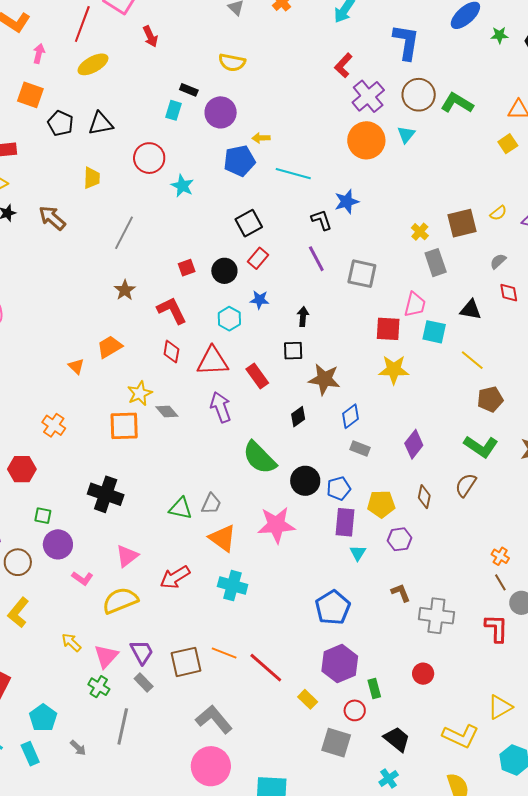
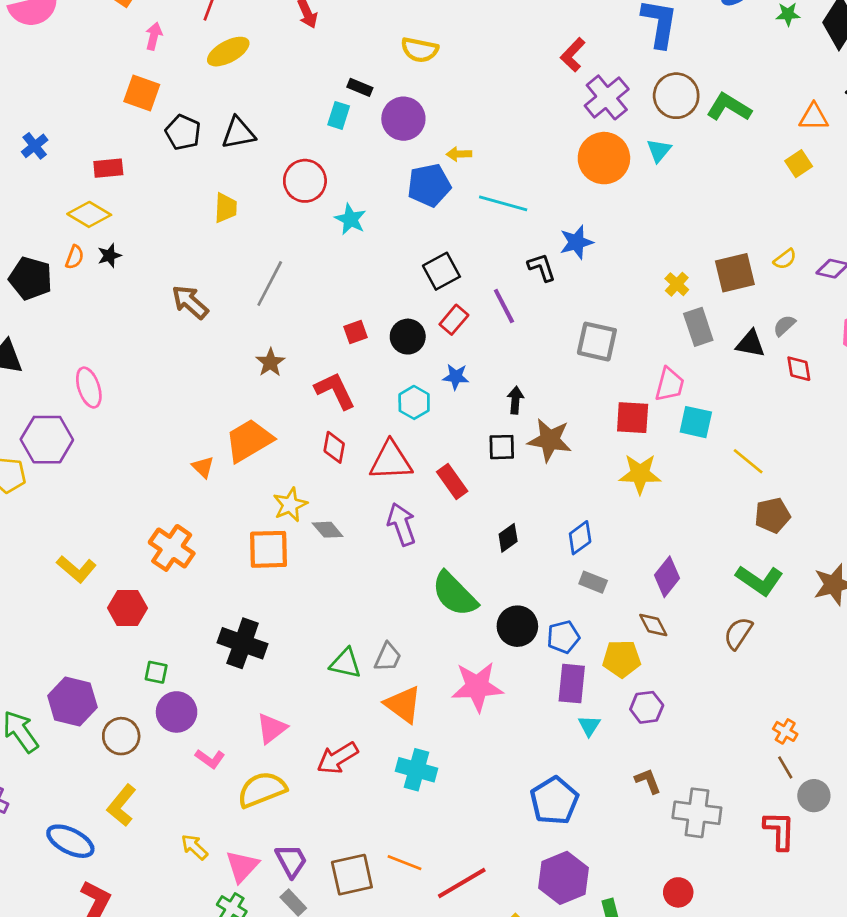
brown arrow: (52, 218) -> (190, 302), moved
purple line: (316, 259) -> (504, 306), moved
black triangle: (471, 310) -> (750, 344), moved
orange trapezoid: (110, 347) -> (249, 440), size x1.4
brown star: (324, 379) -> (550, 440), moved
orange cross: (54, 425) -> (172, 548), size x1.4
brown diamond: (424, 497) -> (653, 625), moved, turned -40
red line: (266, 668) -> (462, 883), turned -72

